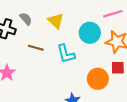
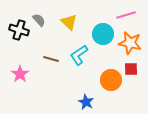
brown line: (36, 48) -> (51, 59), moved
cyan L-shape: (66, 54) -> (79, 55), turned 70

